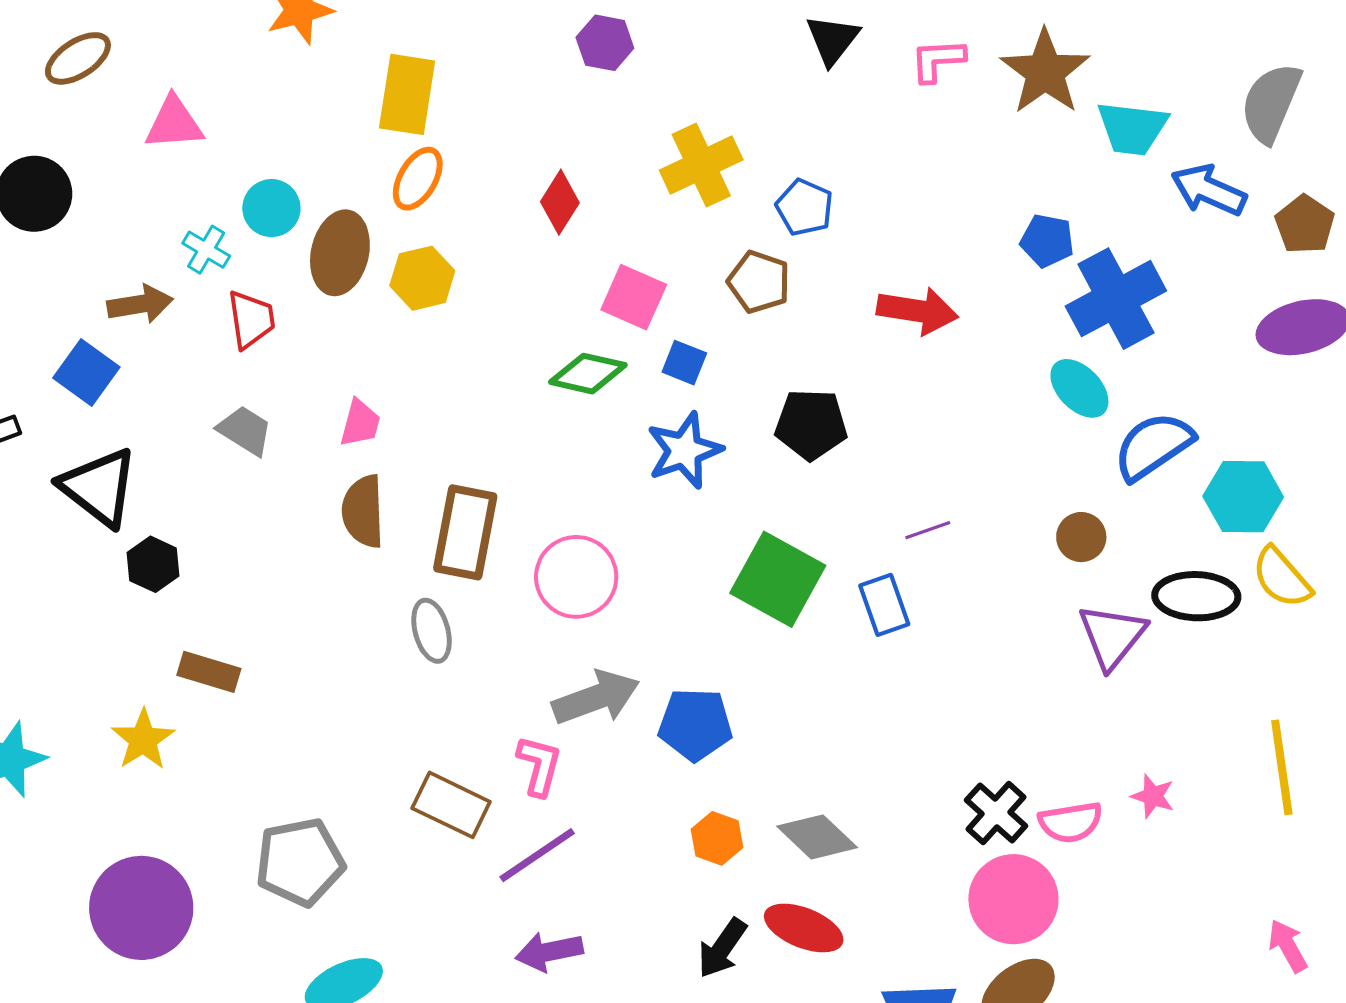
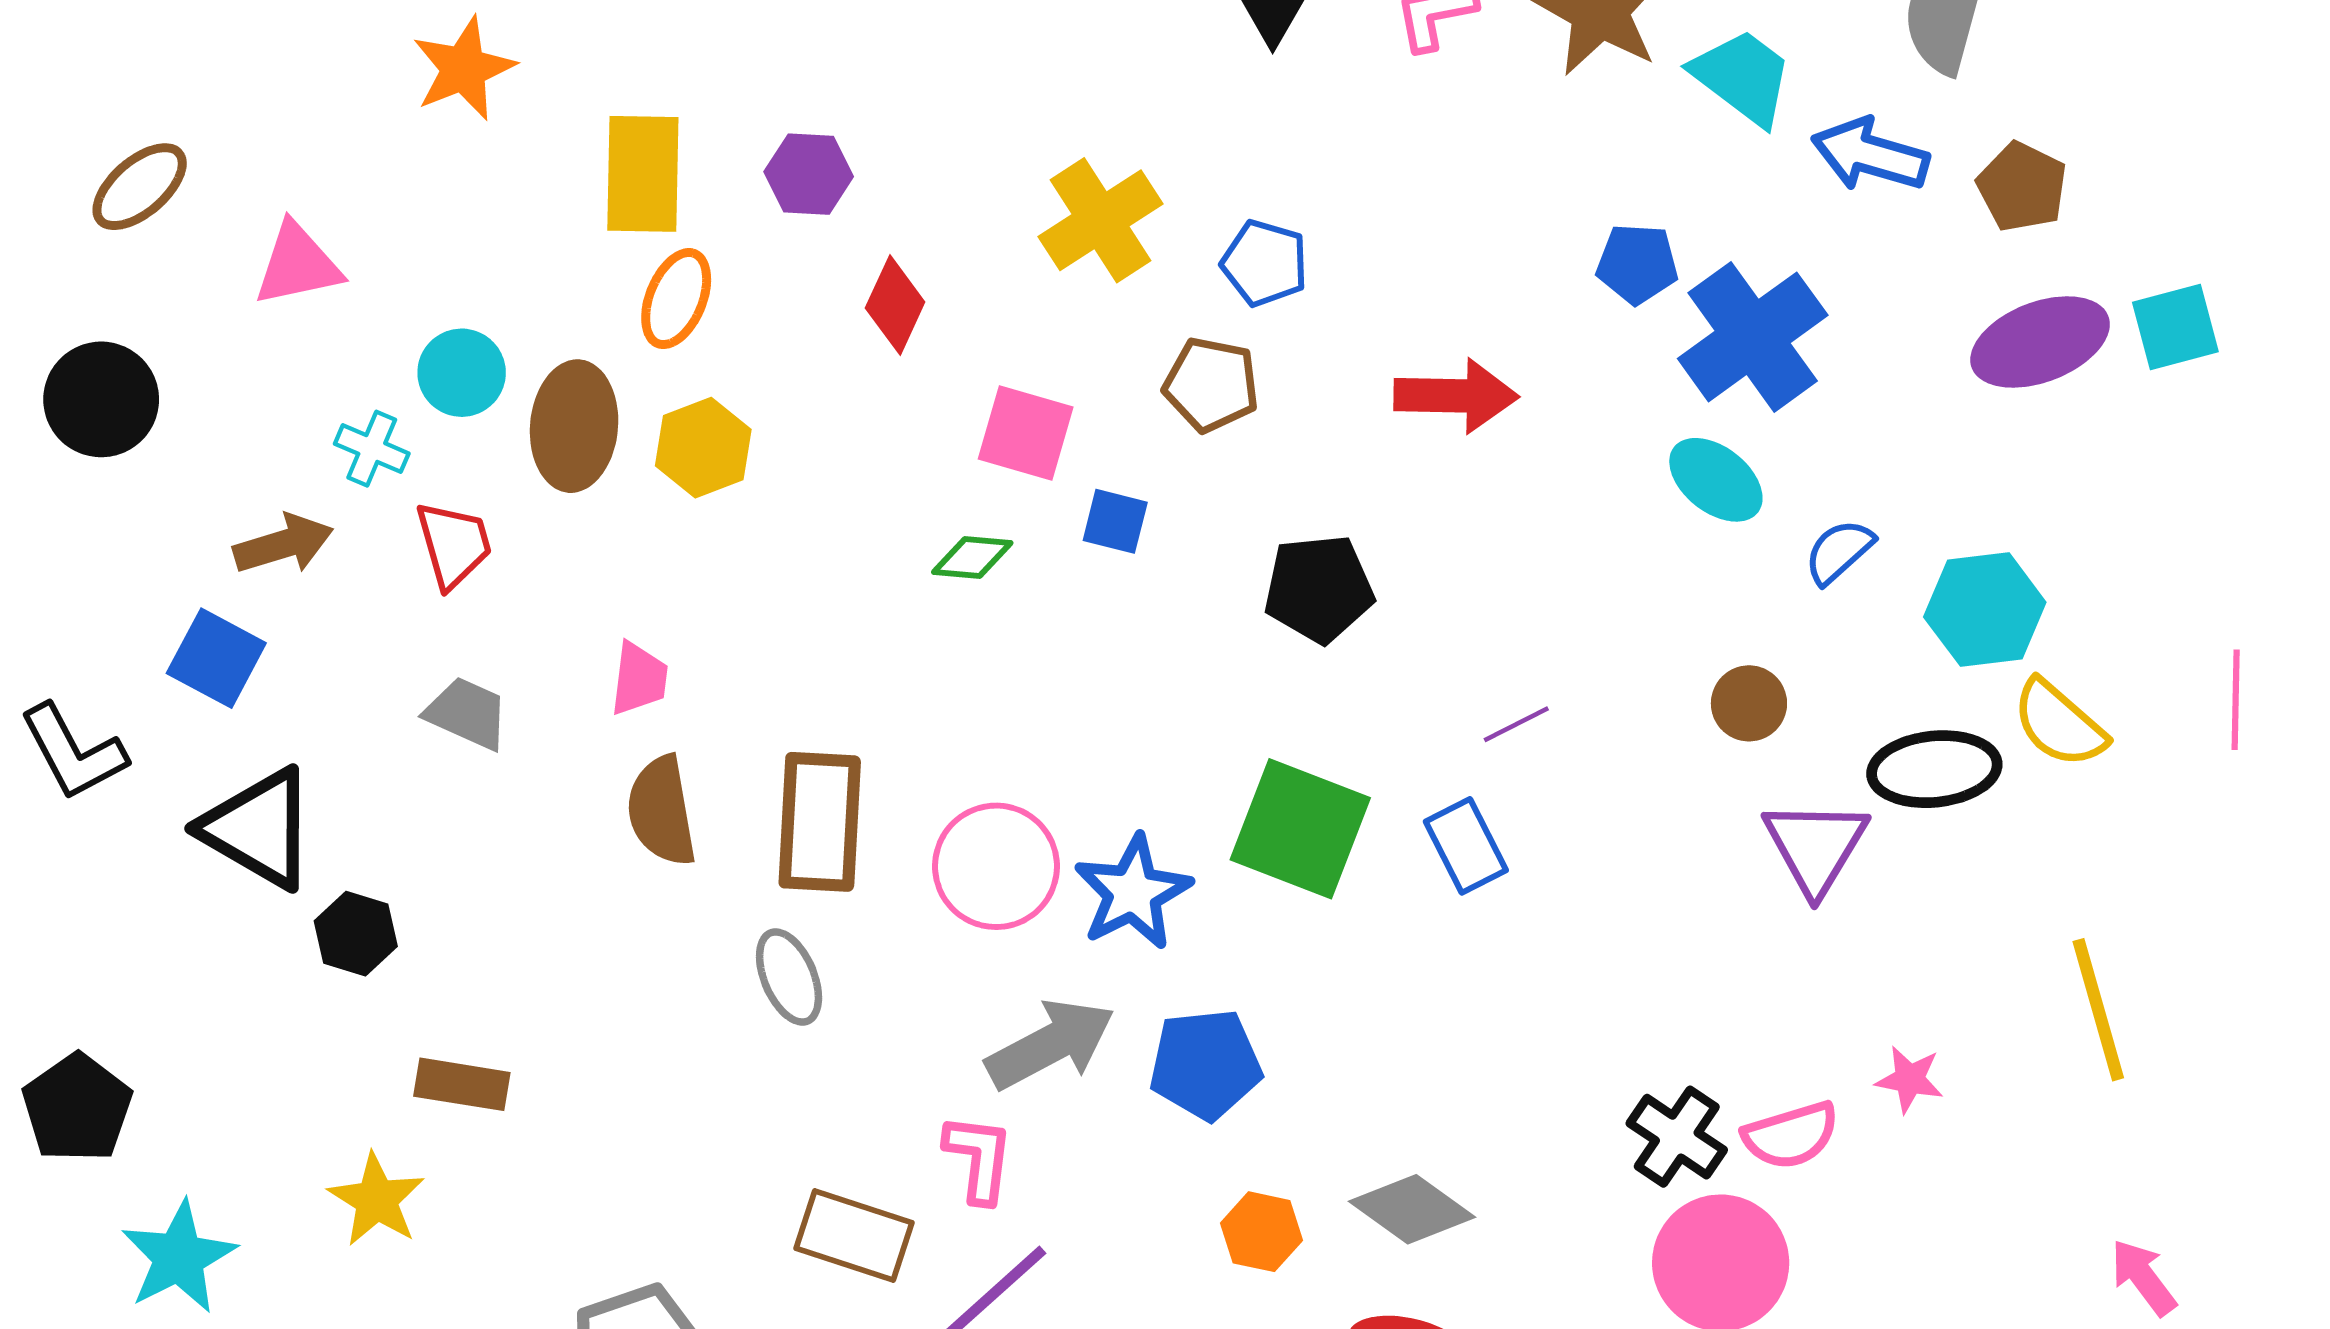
purple hexagon: (605, 43) -> (809, 174), moved
cyan trapezoid: (1132, 128) -> (1742, 77), turned -142
green diamond: (588, 374) -> (972, 558), size x0.7
blue semicircle: (1153, 446) -> (1839, 551), size x0.6
blue star: (684, 450) -> (1133, 892), moved

